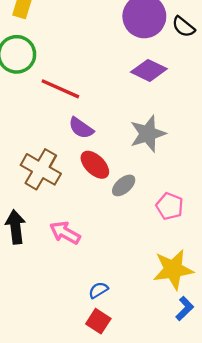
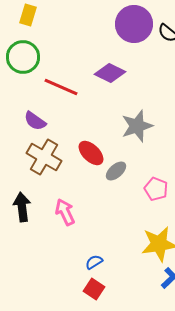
purple diamond: (149, 70) -> (110, 73), moved
purple semicircle: (81, 128) -> (35, 121), moved
pink arrow: (65, 233) -> (65, 212), turned 36

